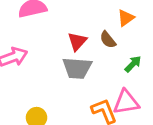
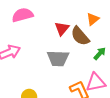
brown semicircle: (108, 40) -> (80, 36), size x1.5
red triangle: (77, 41) -> (62, 29), moved

